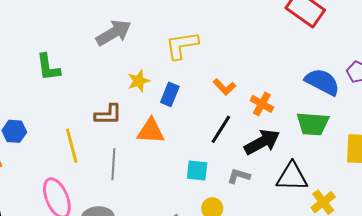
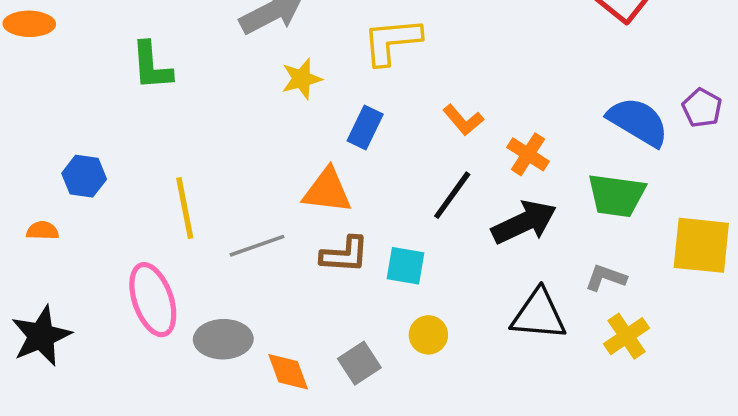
yellow star: (139, 81) -> (302, 79), moved
brown L-shape: (108, 115) -> (345, 255), moved
gray line: (113, 164) -> (257, 246), turned 64
gray L-shape: (239, 176) -> (606, 278), moved
black triangle: (292, 177) -> (539, 315), moved

